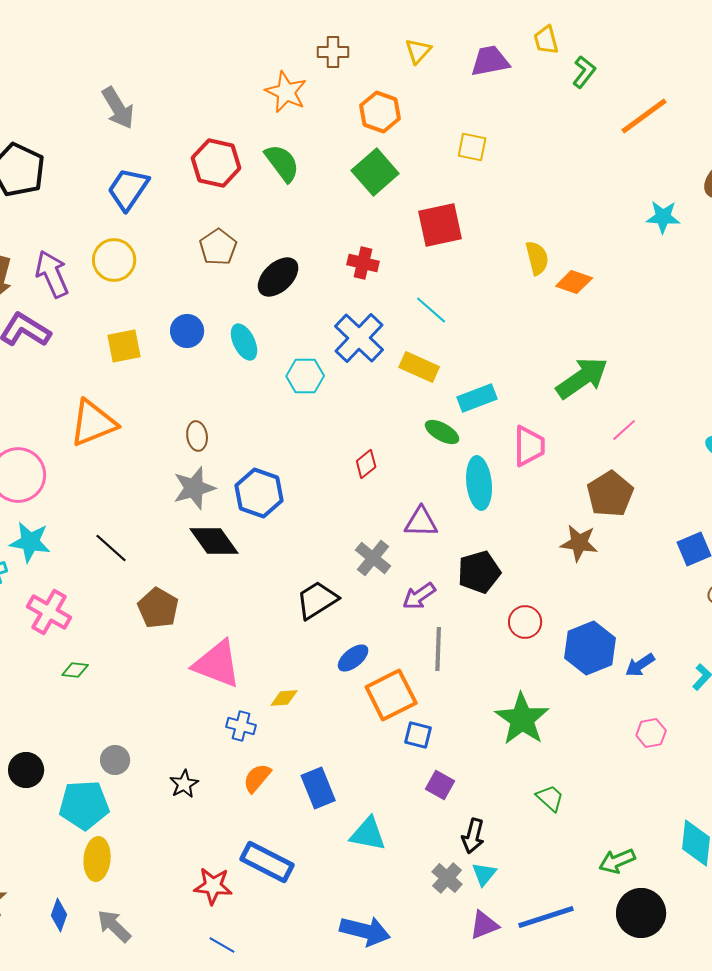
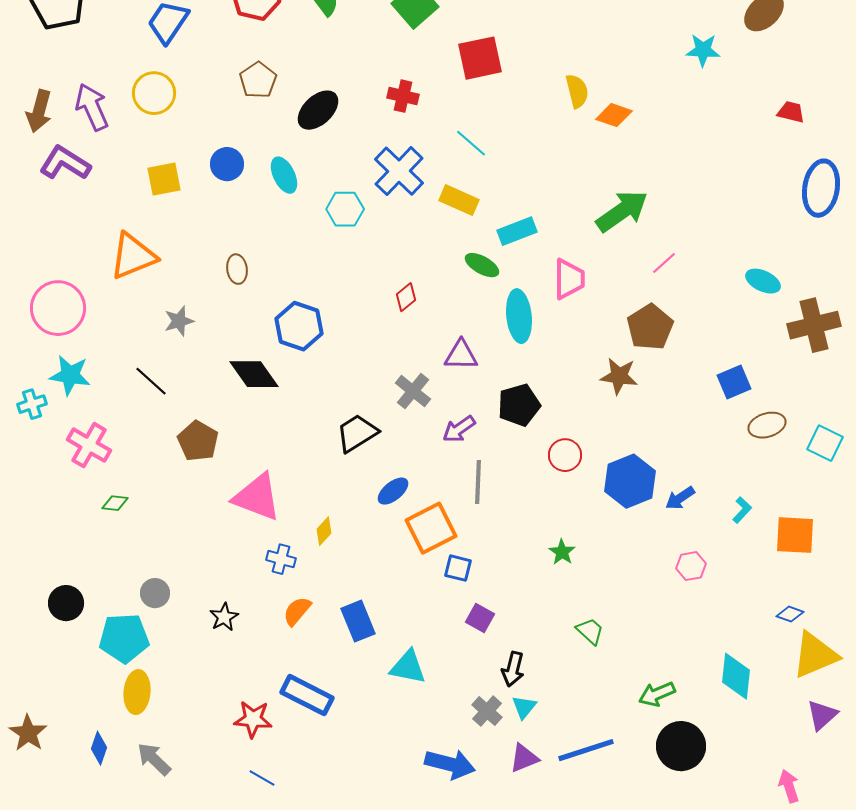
gray star: (194, 488) -> (179, 321), moved, size x0.7
yellow diamond: (284, 698) -> (324, 531), turned -44
green star: (522, 719) -> (562, 552), size x0.5
blue arrow: (365, 931) -> (450, 764), moved

